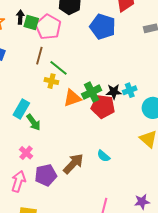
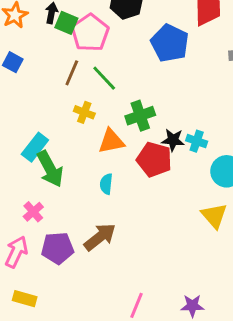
green line: (58, 68) -> (104, 78), moved
cyan cross: (130, 90) -> (197, 141), turned 32
green cross: (92, 92) -> (140, 116), moved
green arrow: (34, 122) -> (50, 169), size x1.4
cyan semicircle: (104, 156) -> (106, 184), moved, turned 48

